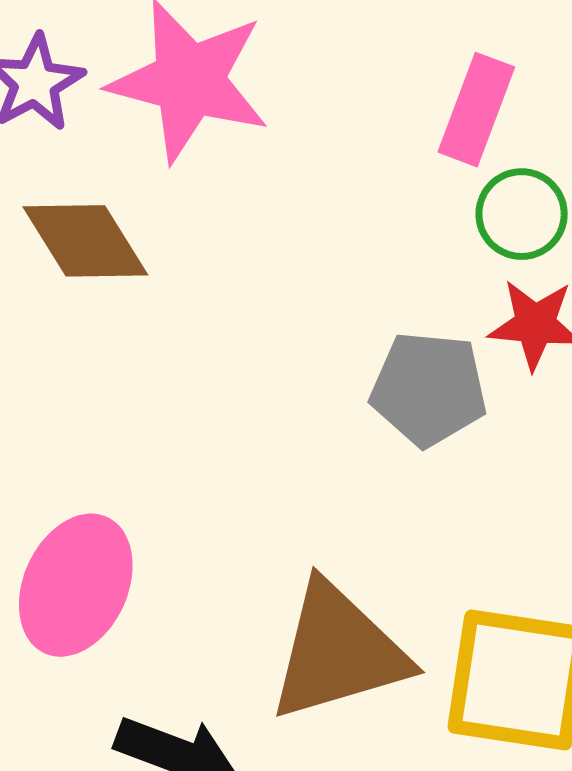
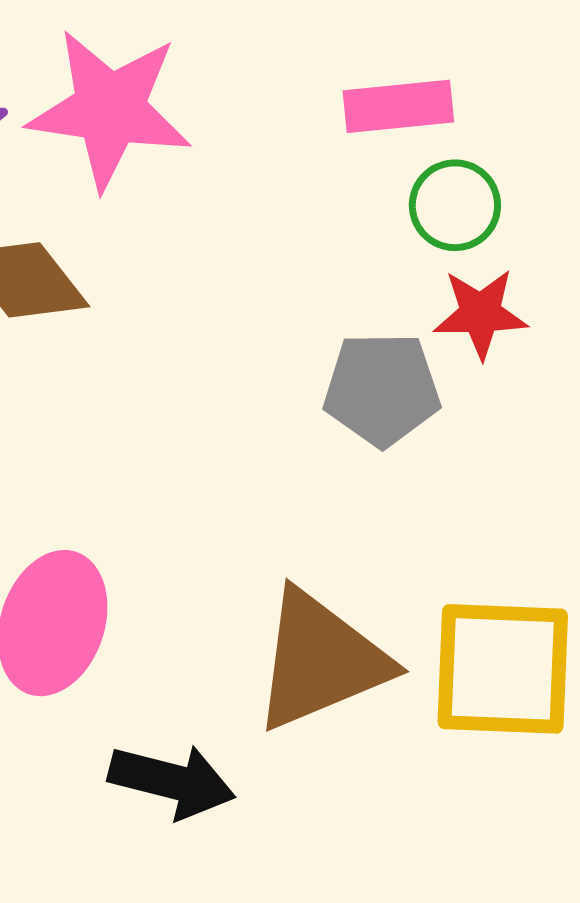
pink rectangle: (476, 110) -> (398, 106), turned 70

